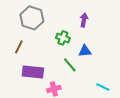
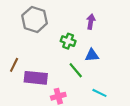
brown line: (19, 47) -> (14, 65), moved
cyan line: (103, 87) -> (99, 93), moved

